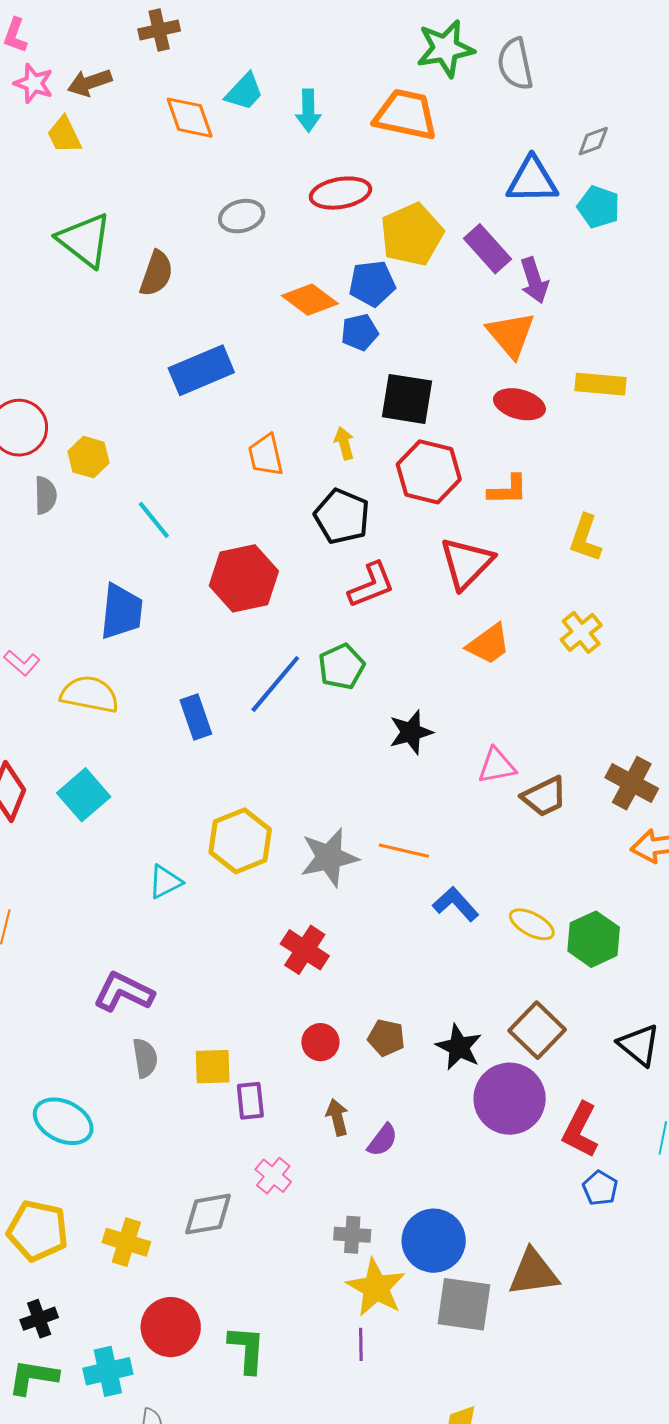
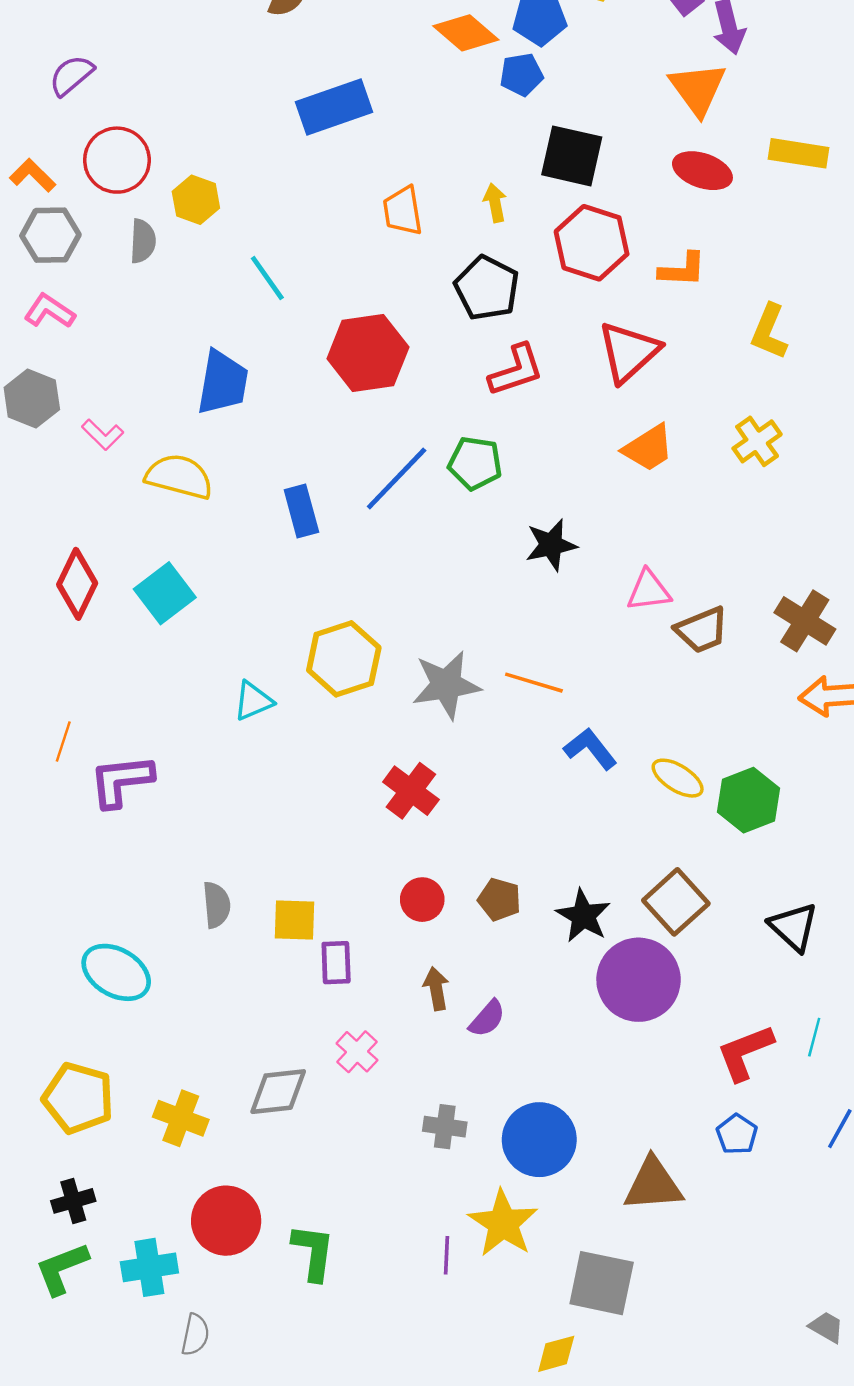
green pentagon: (342, 667) -> (475, 463), turned 30
purple L-shape: (124, 992) -> (121, 781), moved, turned -36
red L-shape: (580, 1130) -> (745, 1053), moved, turned 38
blue pentagon: (600, 1188) -> (737, 1134), moved
yellow star: (376, 1288) -> (503, 1223), moved
gray square: (464, 1304) -> (602, 1283), moved
green L-shape: (33, 1377) -> (62, 1269), turned -34

